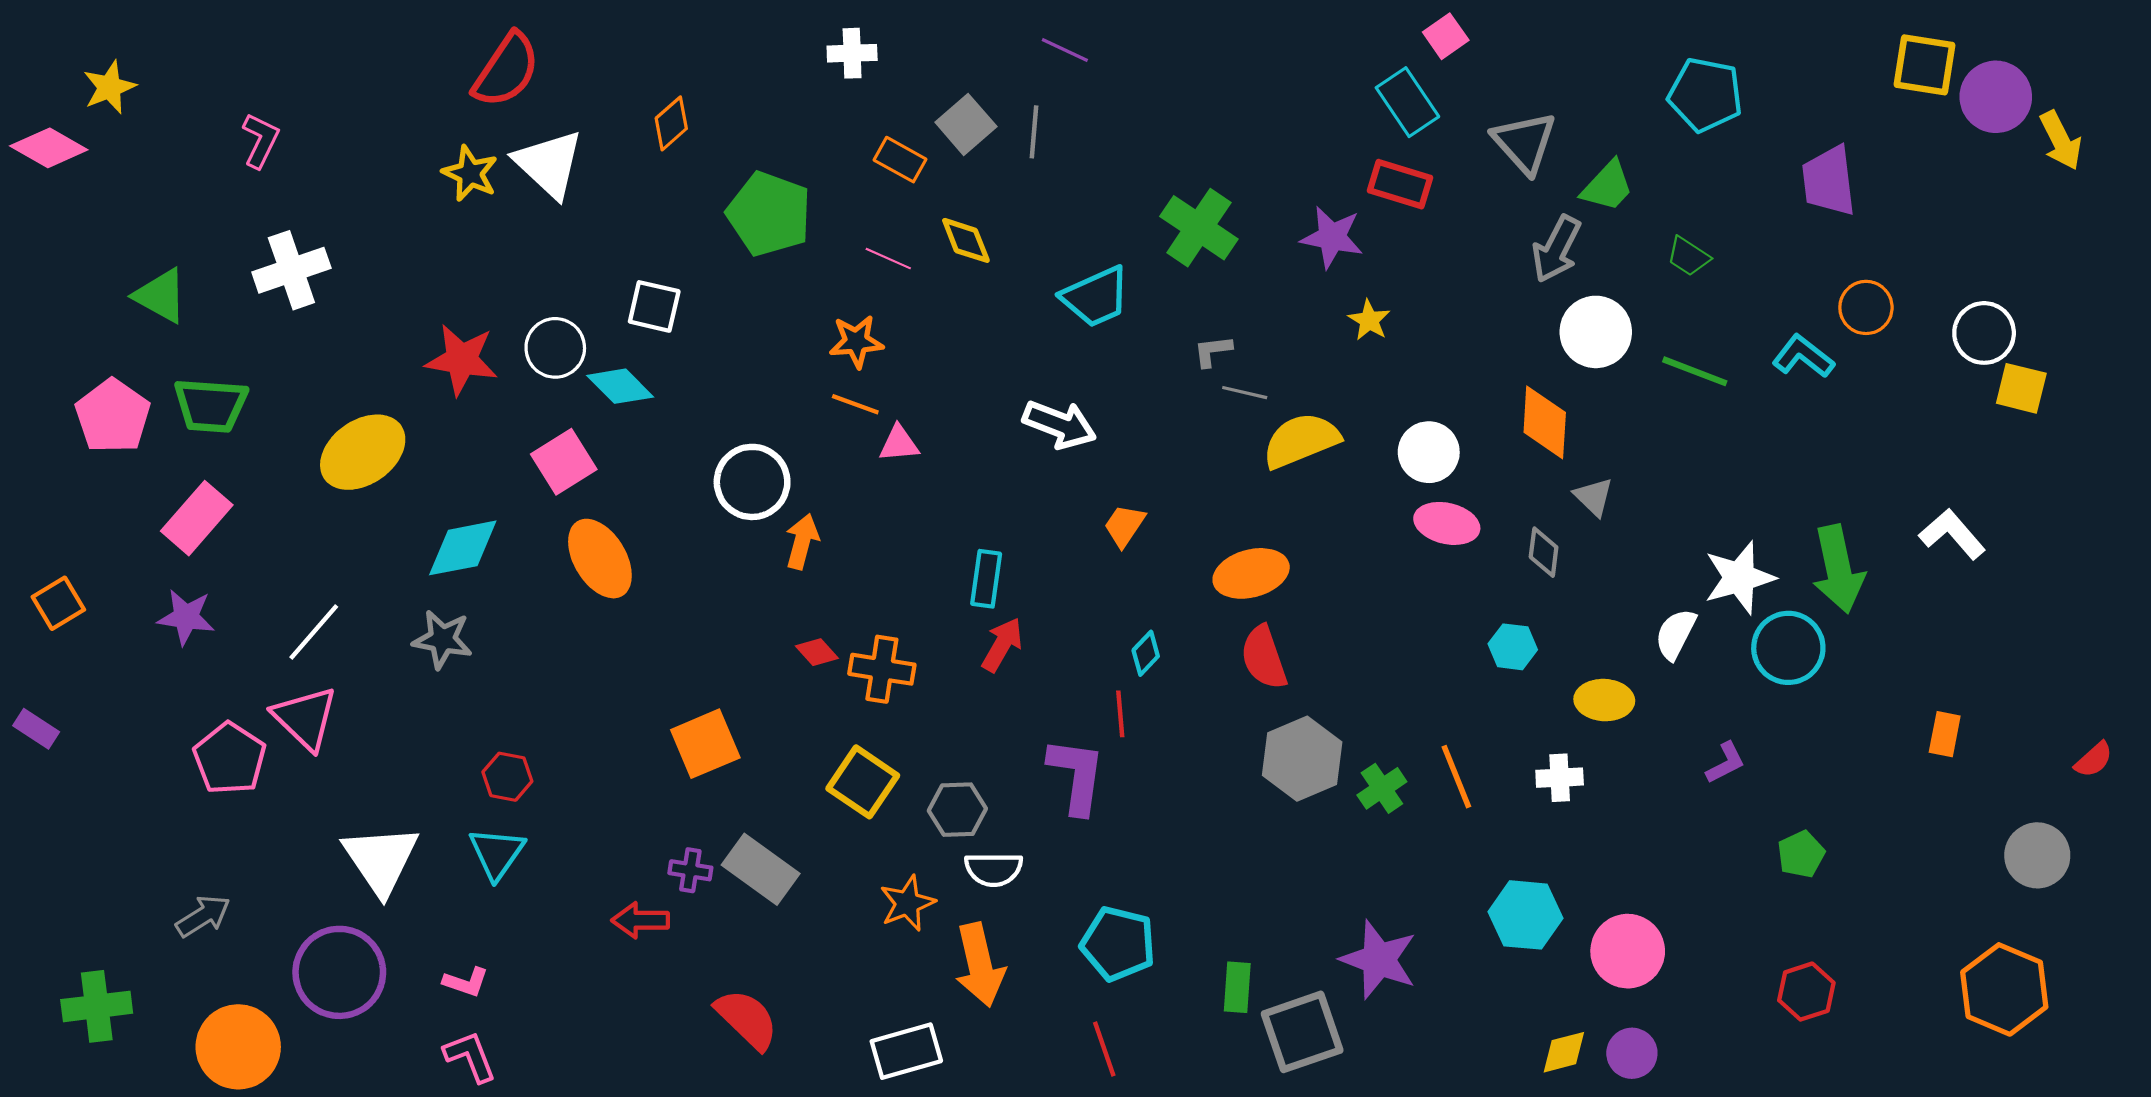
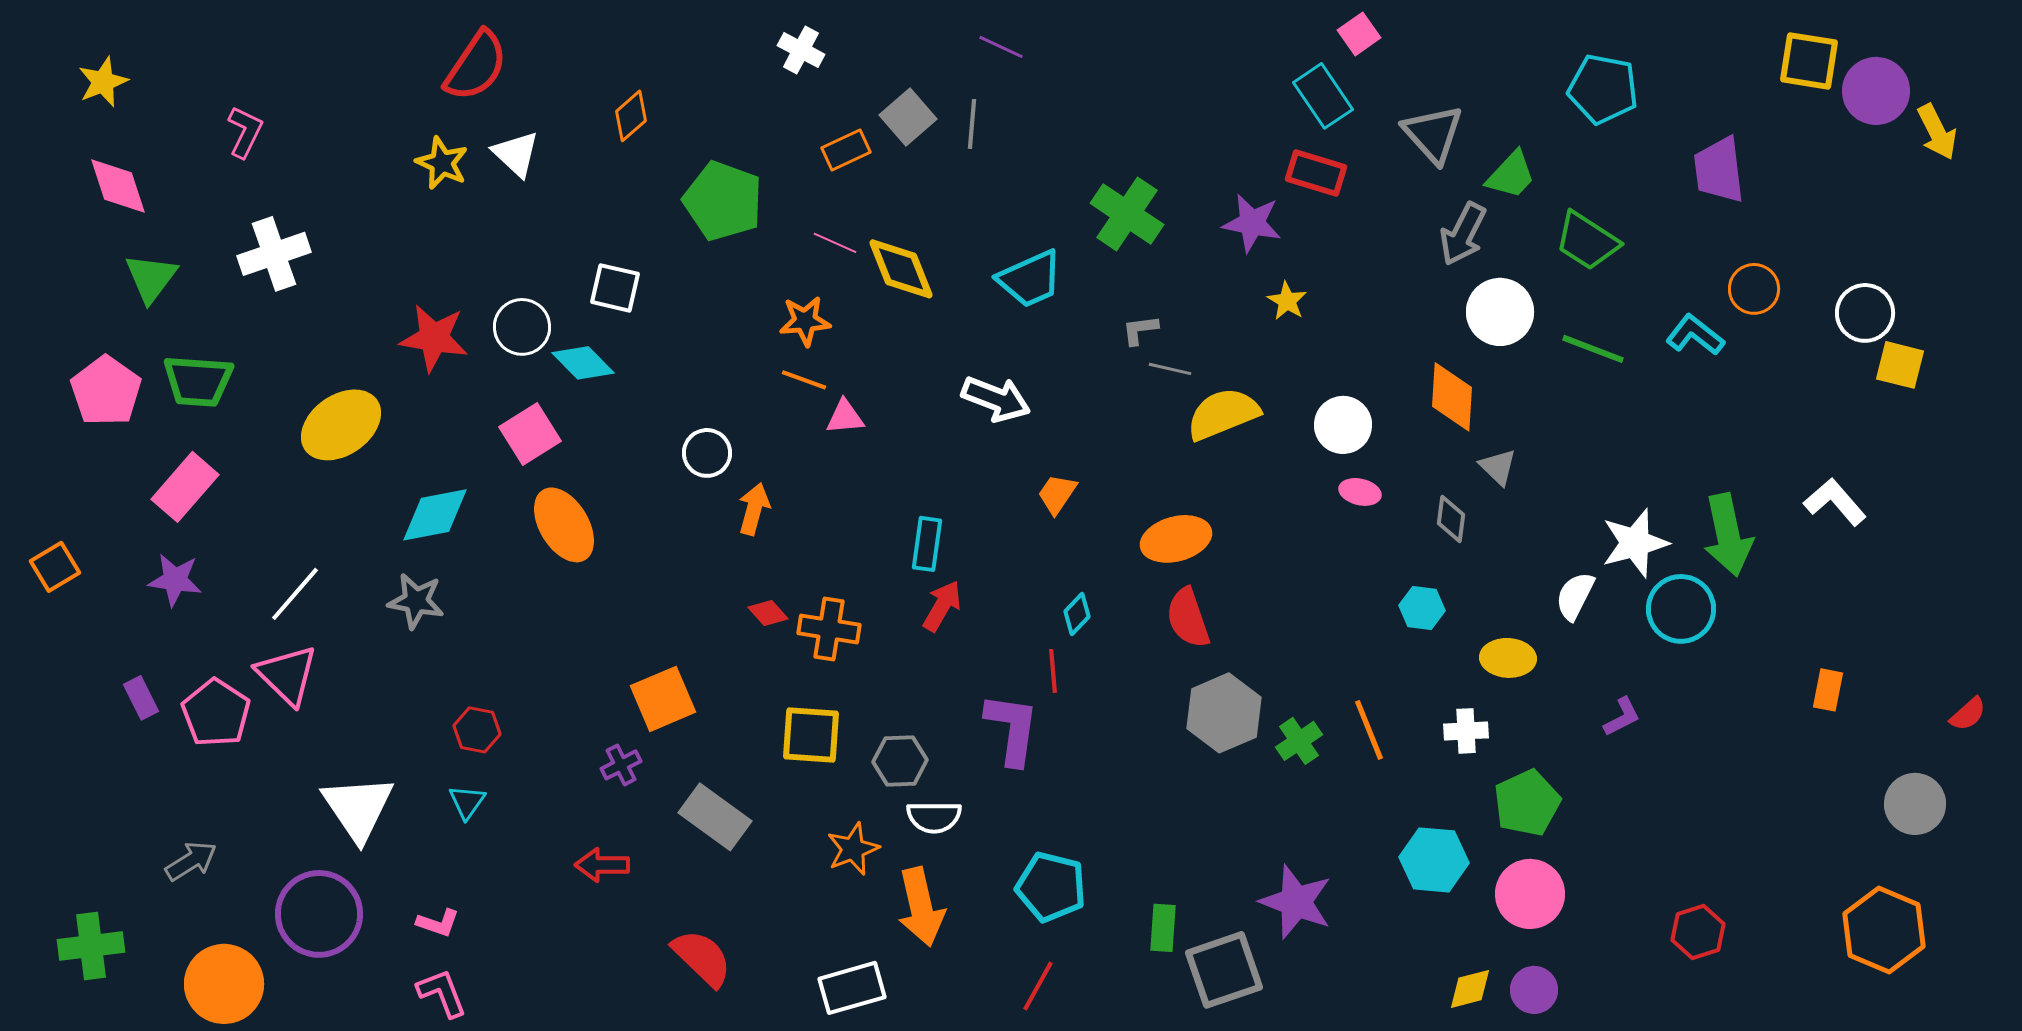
white cross: (852, 53) -> (801, 50), turned 30
pink diamond: (49, 148) -> (118, 186), moved, turned 42
orange rectangle: (900, 160) -> (846, 150), turned -54
white triangle: (549, 164) -> (516, 154), size x0.7
yellow diamond: (966, 240) -> (901, 269), moved, size x1.4
green trapezoid: (1688, 256) -> (1587, 241), size x1.6
green triangle: (161, 296) -> (151, 278), turned 38
white circle: (752, 482) -> (707, 453), size x0.7
pink ellipse: (1447, 523) -> (1360, 492), size x0.7
purple rectangle: (36, 729) -> (141, 698), moved, turned 30
yellow square: (863, 782) -> (811, 735), turned -30
cyan triangle: (497, 853) -> (467, 802), size x0.7
green pentagon: (1801, 854) -> (1527, 803), moved, size x1.5
purple cross: (690, 870) -> (621, 765), moved, turned -36
red line: (1104, 1049) -> (1038, 986), turned 48

